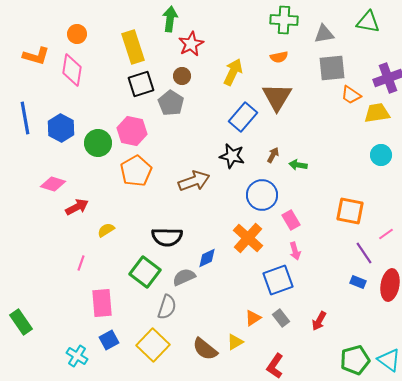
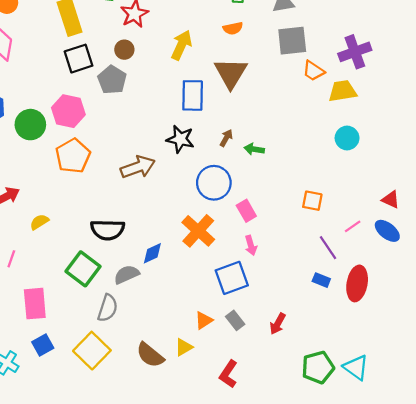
blue rectangle: (243, 117) -> (193, 95), turned -40
orange square: (350, 211) -> (312, 201), size x0.7

